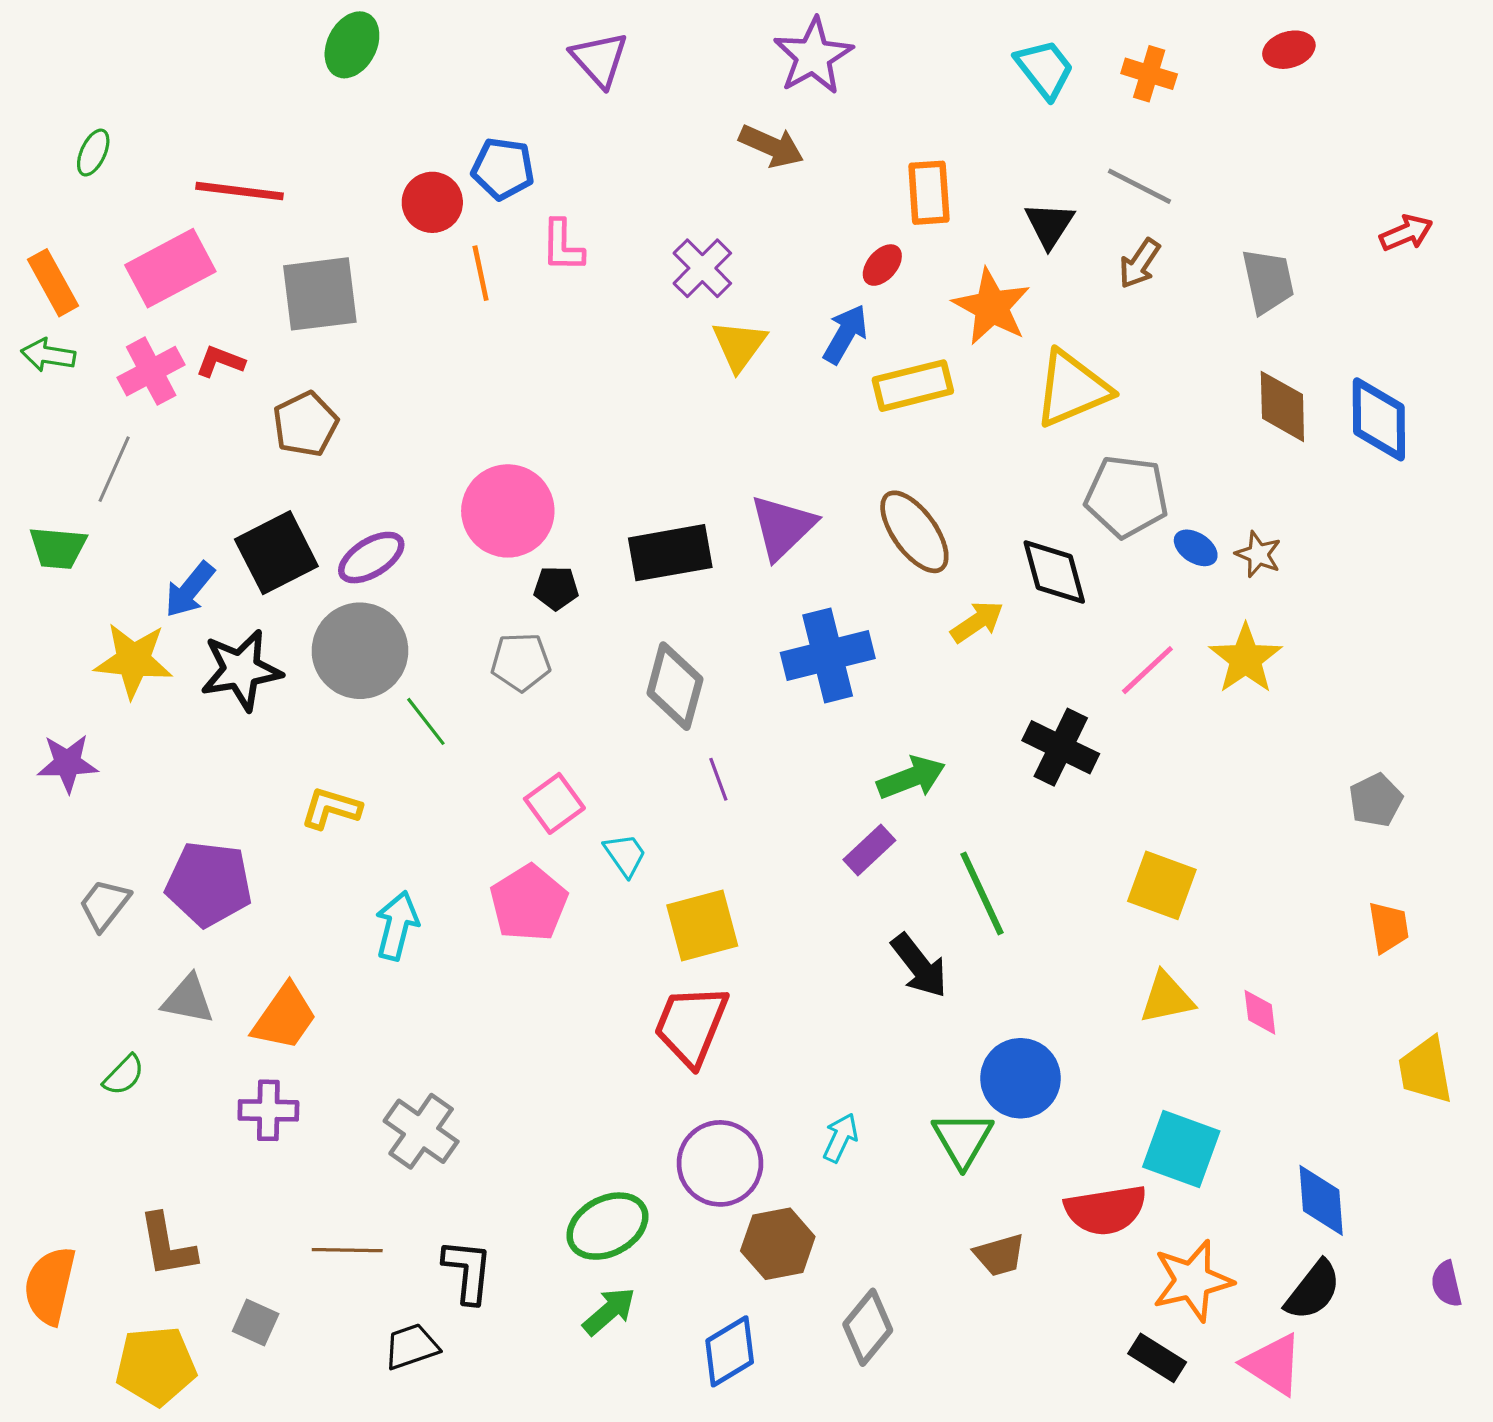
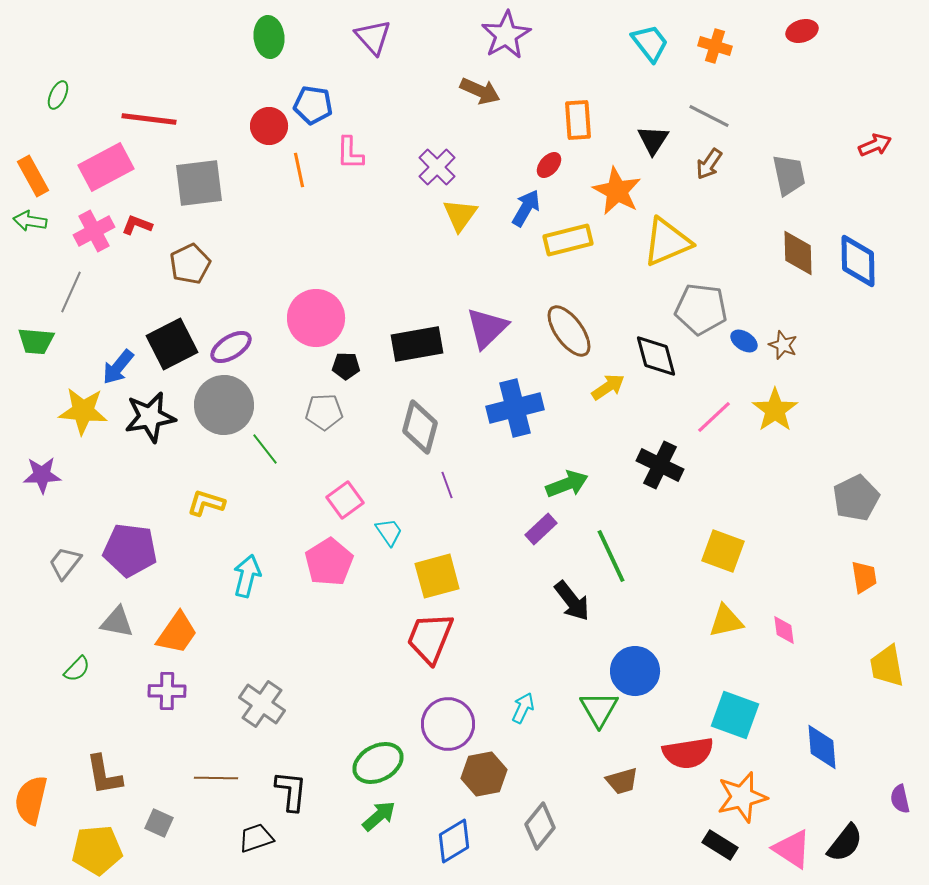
green ellipse: (352, 45) -> (269, 37), moved, turned -33
gray pentagon: (1376, 800) -> (856, 498), size x1.4
black semicircle: (1313, 1290) -> (845, 843), moved

